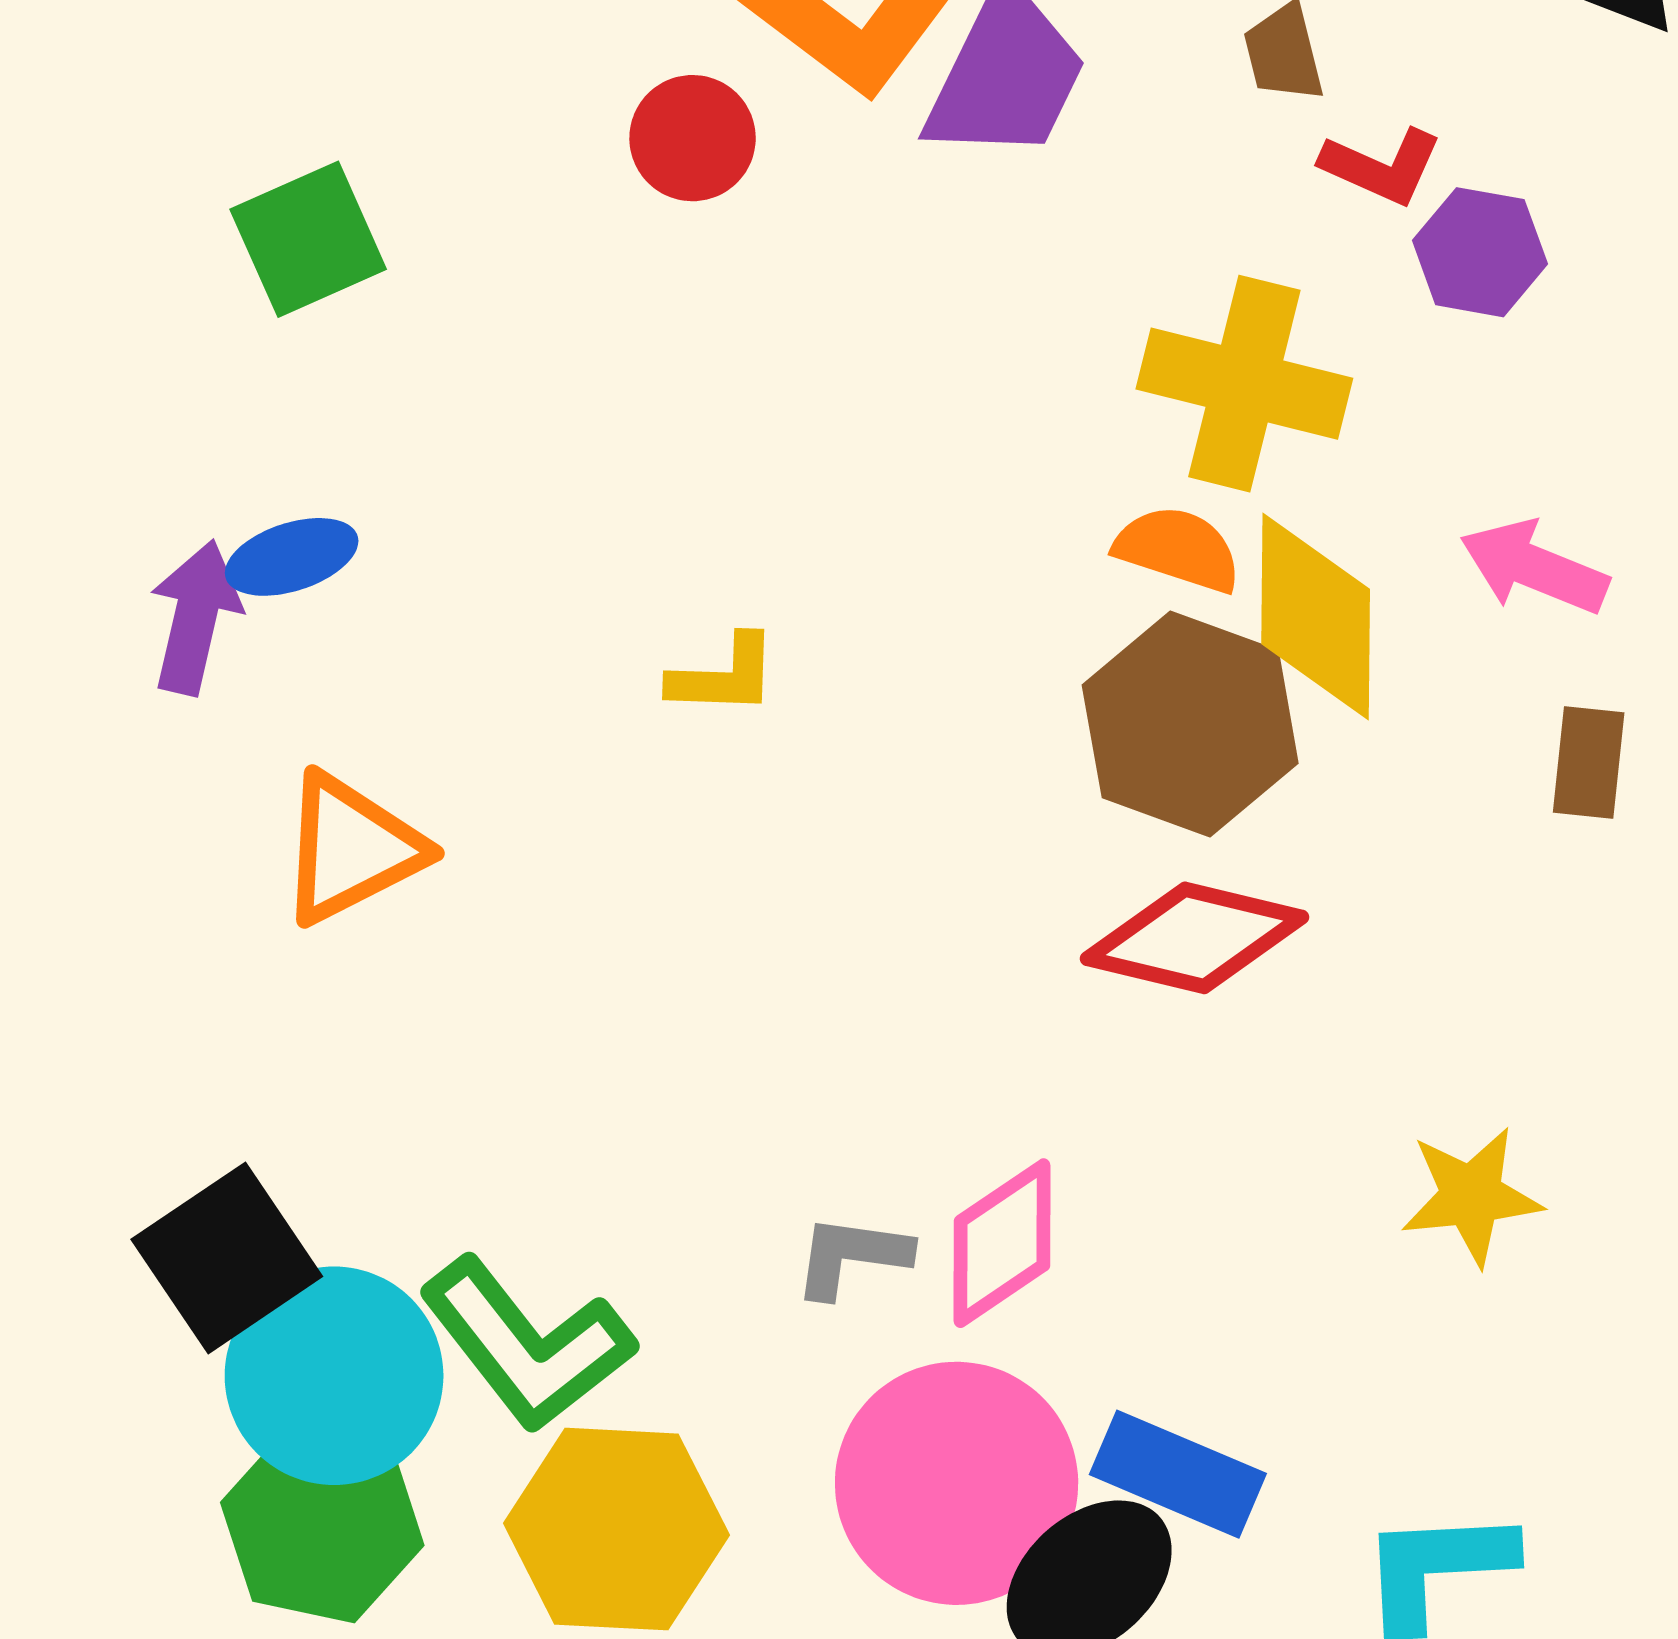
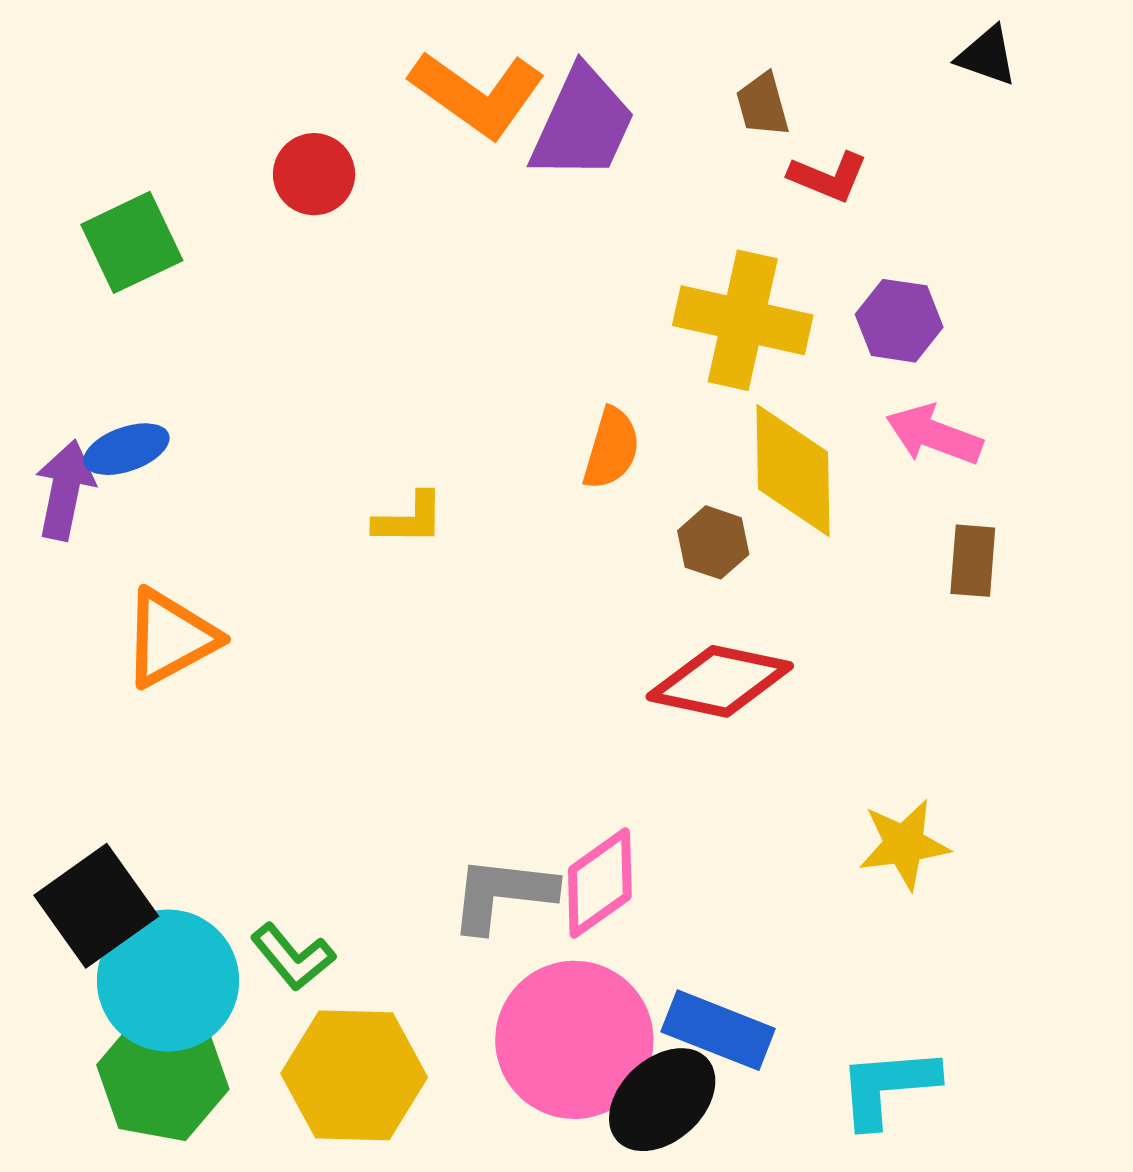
red circle: (693, 138) -> (314, 174), moved
purple hexagon: (1480, 252) -> (899, 321), moved
orange semicircle: (1178, 549) -> (611, 449), moved, turned 90
brown hexagon: (1190, 724) -> (713, 542), size x0.5
gray L-shape: (852, 1256) -> (502, 894), size x1.4
green L-shape: (527, 1344) -> (293, 957), size x0.6

